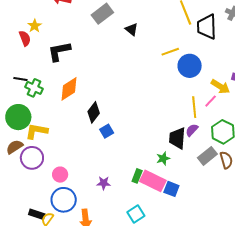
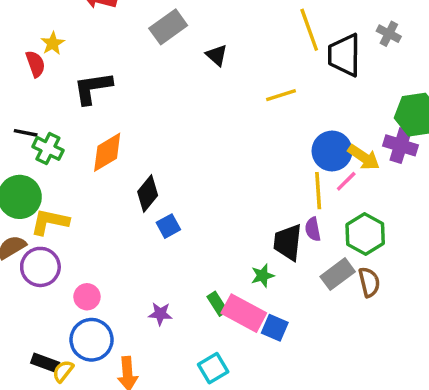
blue circle: (190, 66) -> (332, 151), moved
purple semicircle: (192, 130) -> (313, 229), turned -56
green rectangle: (137, 176) -> (217, 304), turned -56

